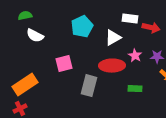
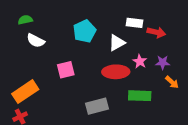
gray rectangle: (89, 86) -> (97, 106), moved, turned 60
green rectangle: (135, 89) -> (140, 96), size x1.5

